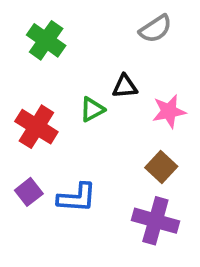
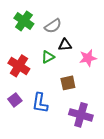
gray semicircle: (155, 29) -> (53, 26), moved
brown square: (161, 167) -> (68, 83), moved, turned 35
blue L-shape: (77, 198) -> (40, 103), turned 95

